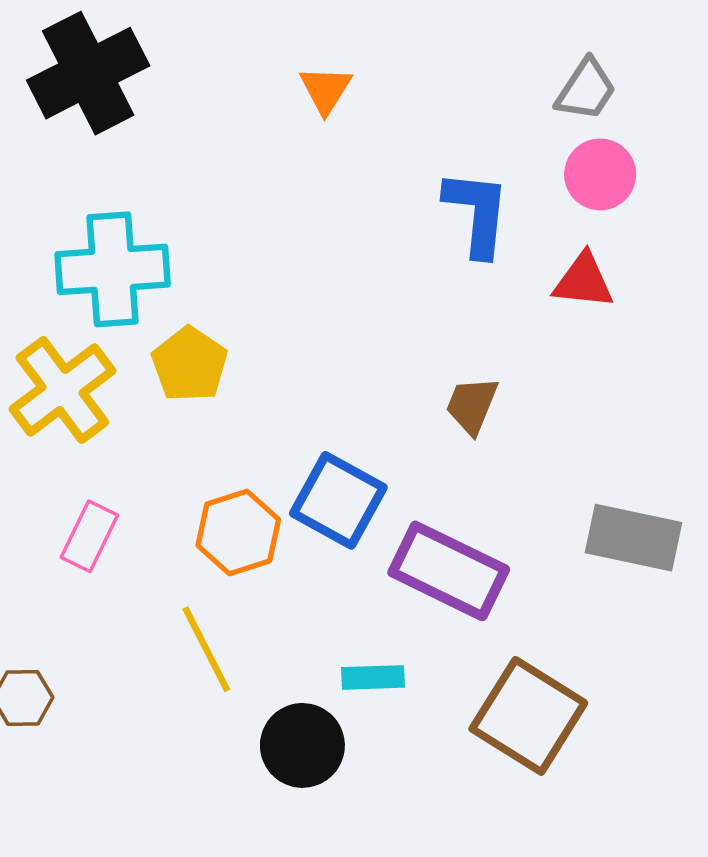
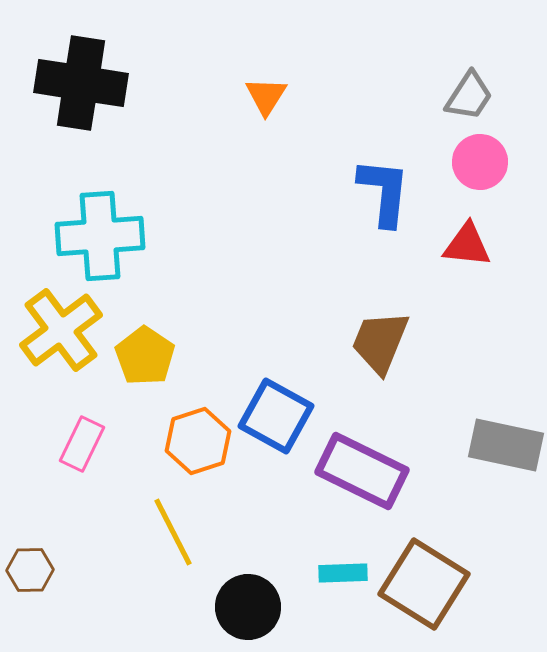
black cross: (88, 73) -> (81, 83), turned 36
yellow pentagon: (190, 364) -> (145, 356), moved
brown trapezoid: (472, 405) -> (380, 342), size x1.4
cyan rectangle: (373, 677) -> (343, 573), moved

